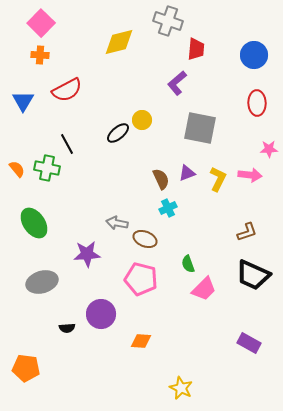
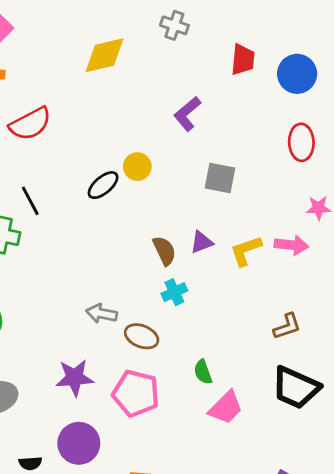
gray cross: (168, 21) -> (174, 25), size x0.7
red trapezoid: (196, 49) -> (243, 60), moved
gray square: (200, 128) -> (220, 178), size x0.7
yellow L-shape: (218, 179) -> (246, 251), turned -135
purple star: (87, 254) -> (75, 378), moved

